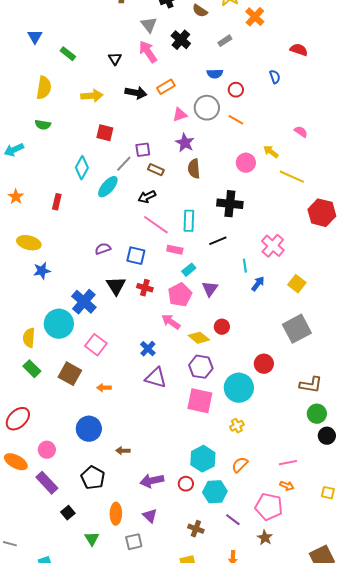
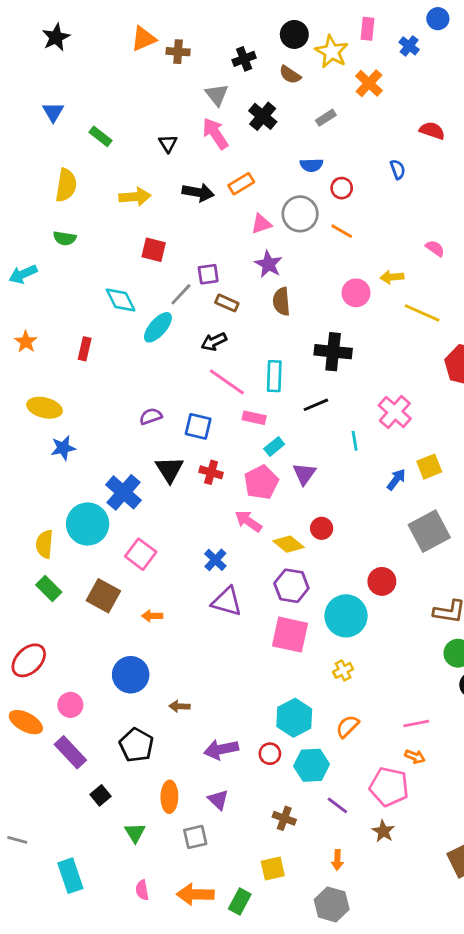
yellow arrow: (271, 152) -> (392, 277), turned -42
cyan diamond: (82, 168) -> (121, 300), turned -55
blue arrow: (258, 284) -> (396, 479), moved
yellow square: (297, 284) -> (429, 467), turned 30

